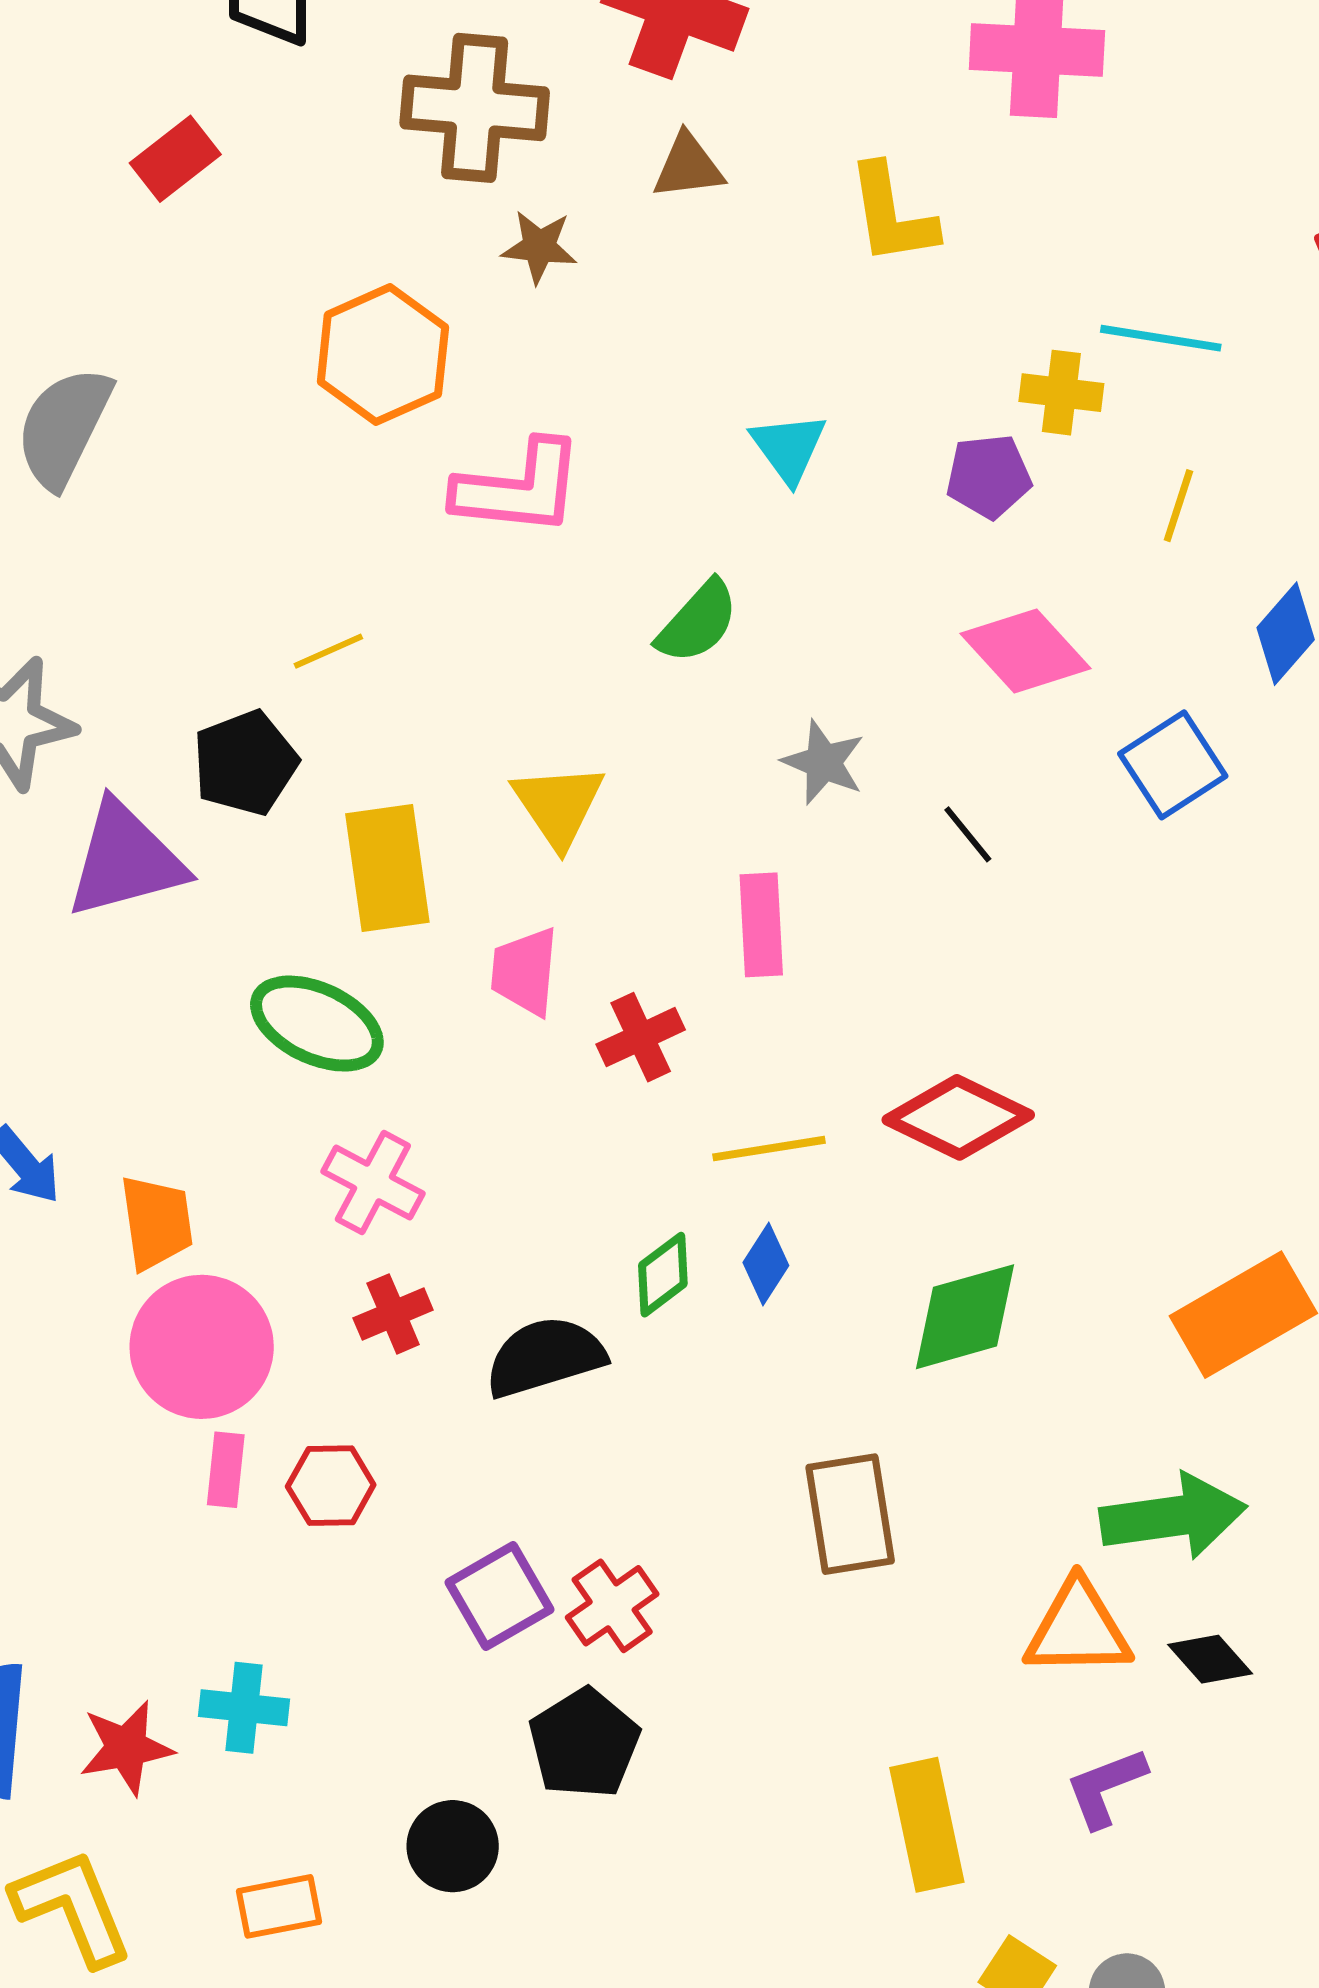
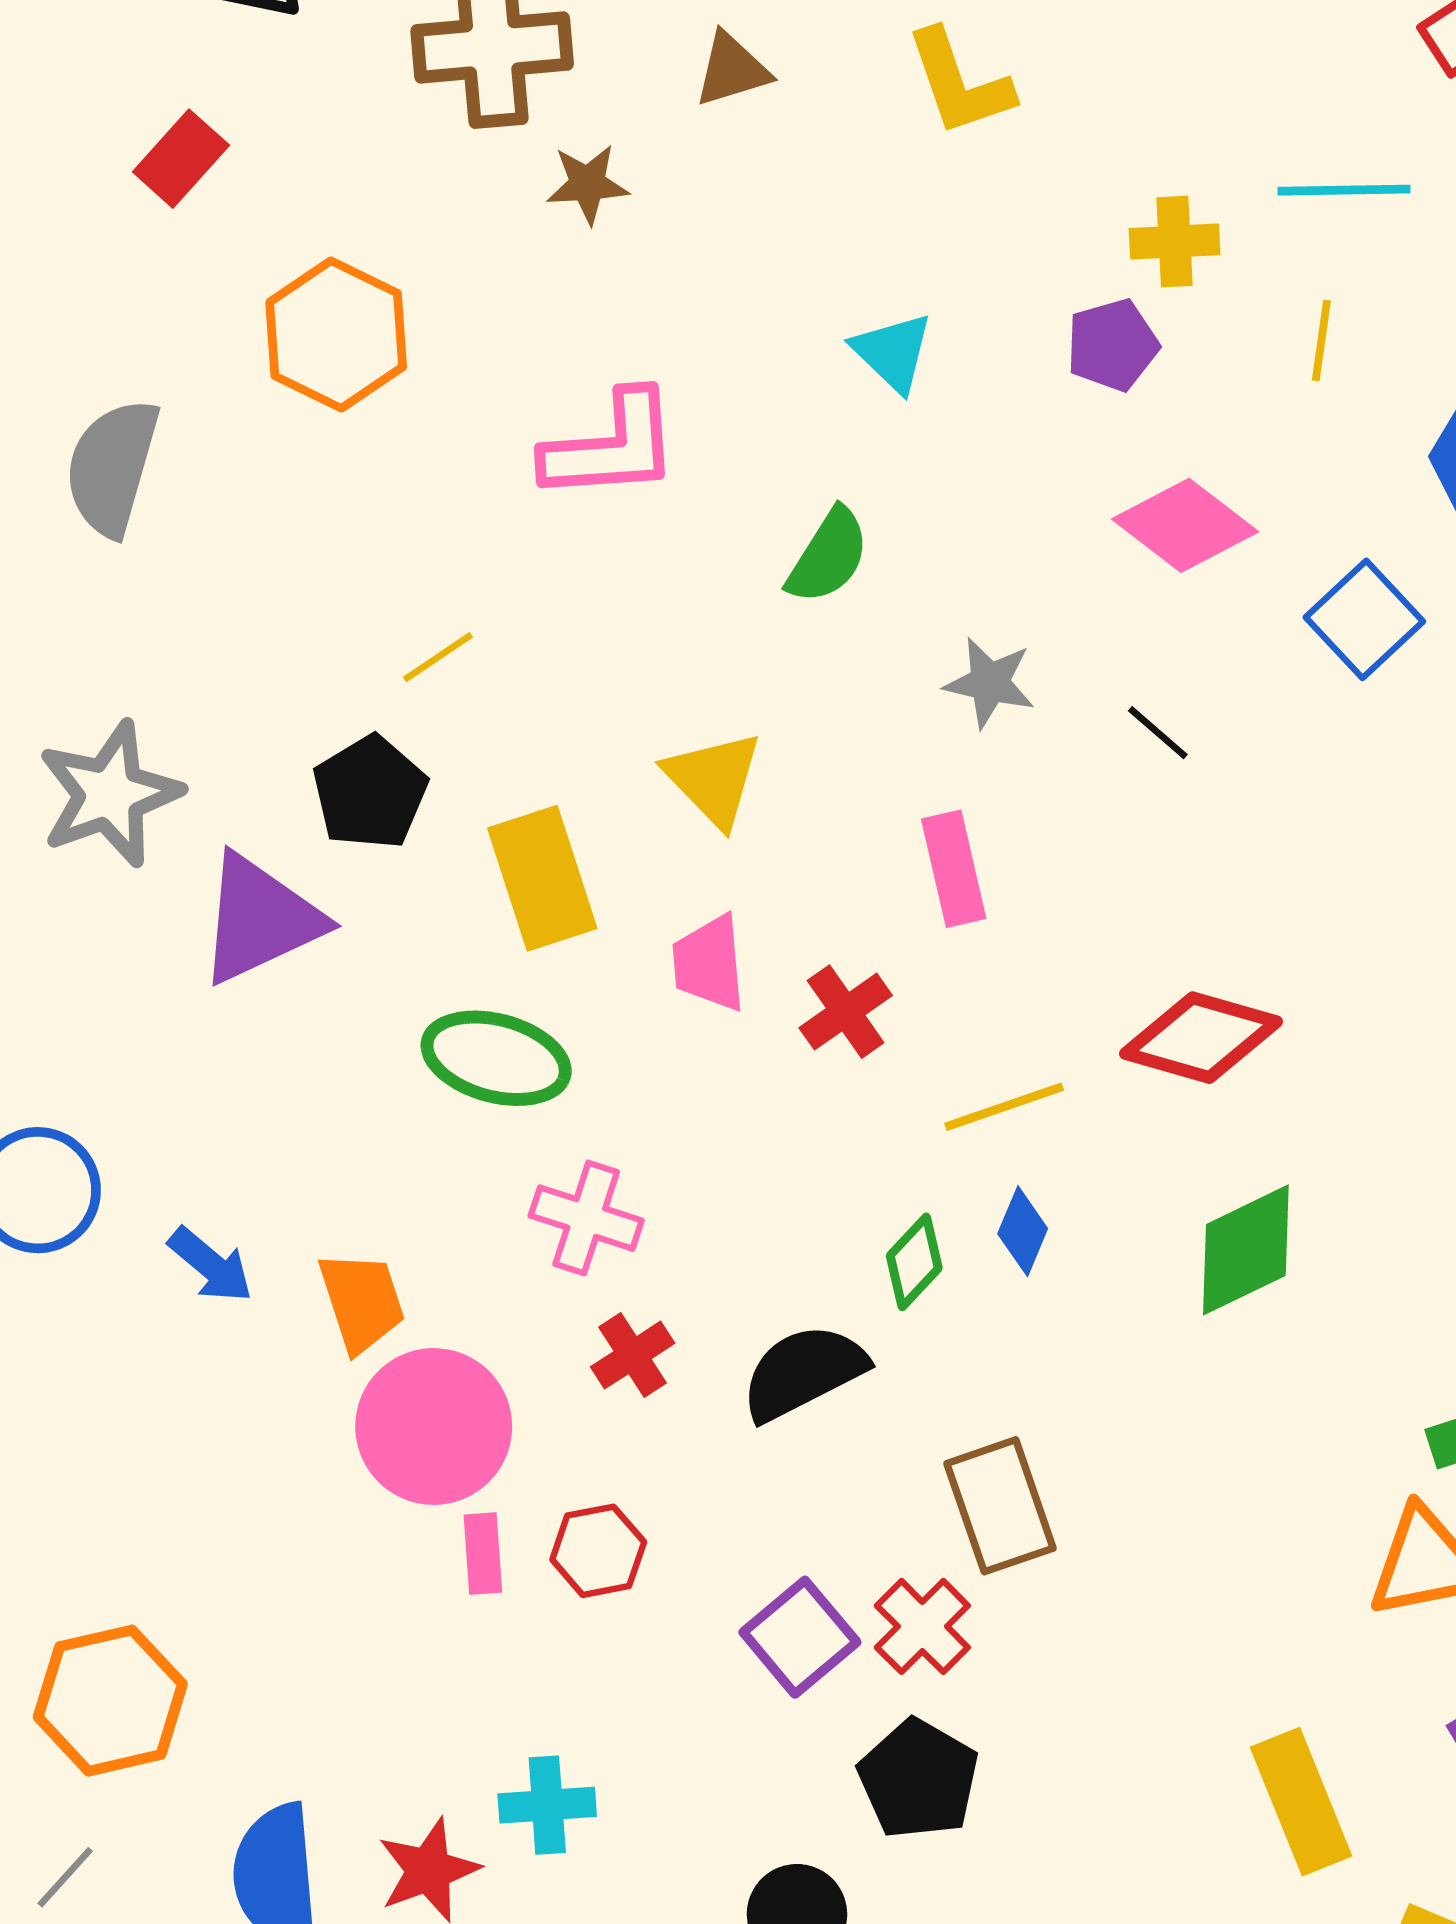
cyan line: (1161, 338) -> (1344, 190), moved
orange hexagon: (383, 355) -> (336, 334), moved
brown rectangle: (850, 1514) -> (1000, 1506), moved

